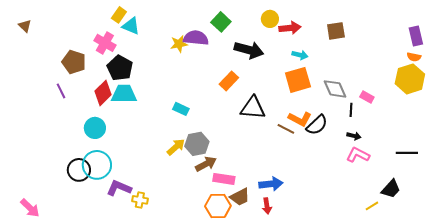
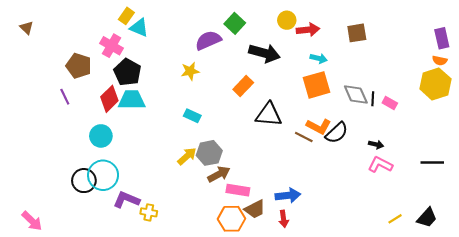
purple semicircle: (196, 38) -> (208, 40), turned -30
yellow star: (179, 44) -> (190, 71), moved
black line: (351, 110) -> (373, 99), moved
black trapezoid: (391, 189) -> (427, 218), moved

